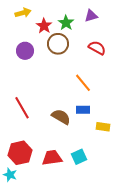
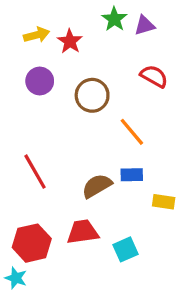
yellow arrow: (23, 13) -> (37, 35), moved
green star: (66, 23) -> (114, 19), moved
brown circle: (58, 44) -> (92, 95), moved
brown semicircle: (61, 117) -> (97, 186), turned -60
red trapezoid: (52, 158) -> (83, 232), moved

